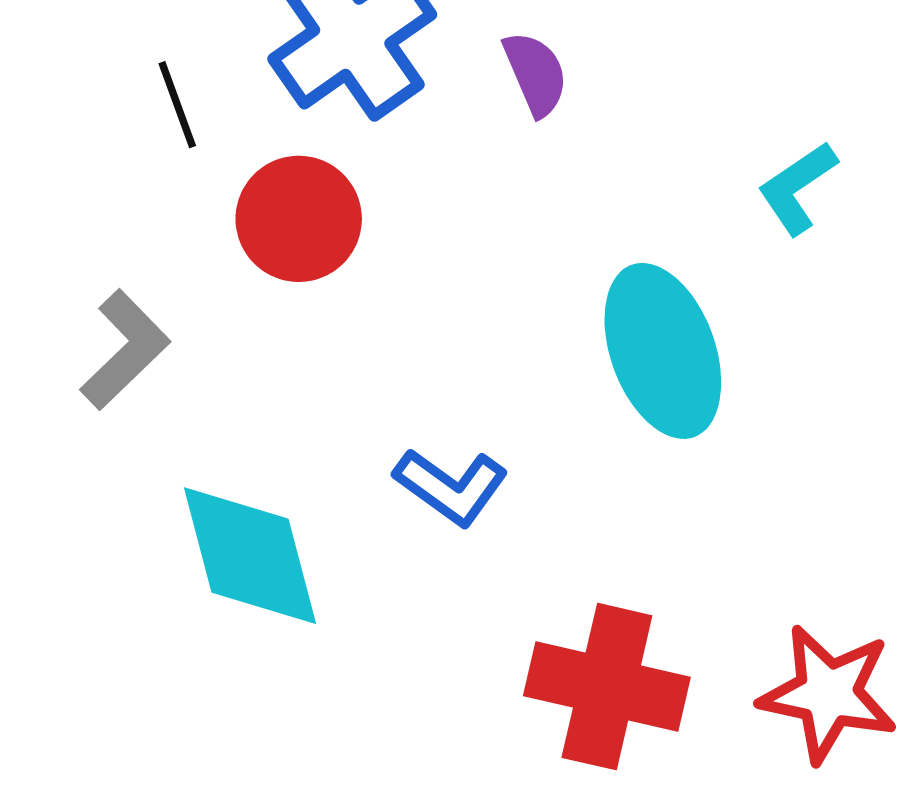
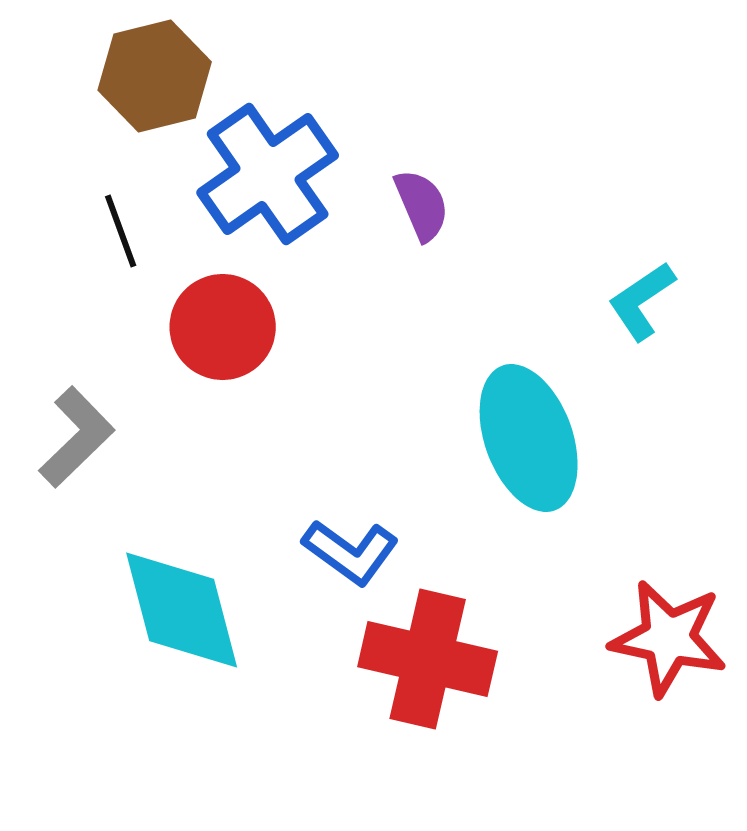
red cross: (607, 687) -> (428, 659), moved
red star: (828, 694) -> (669, 638), moved

